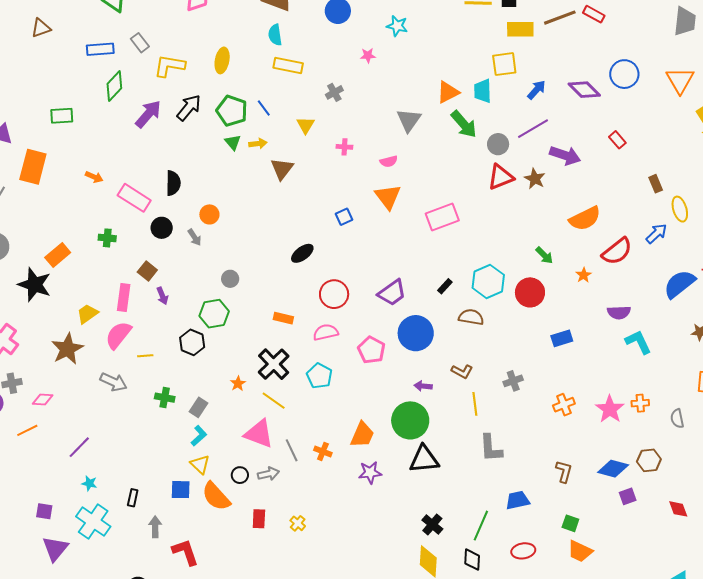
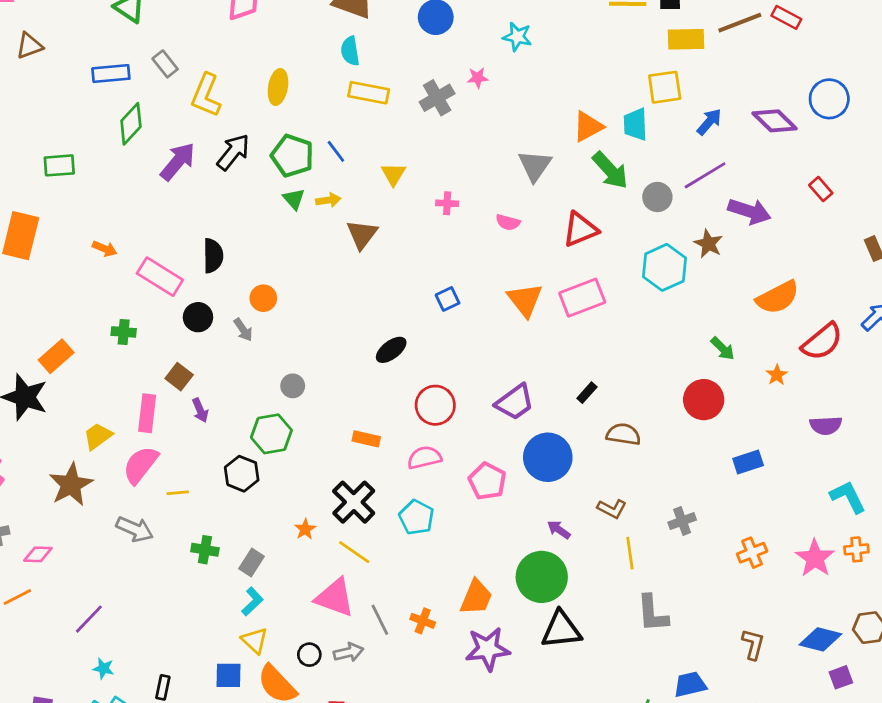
yellow L-shape: (169, 66) -> (206, 95), turned -76
gray cross: (334, 92) -> (437, 98), moved, size x1.4
pink semicircle: (389, 161) -> (508, 222), turned 30
red triangle: (501, 177) -> (580, 229), moved
orange triangle: (388, 197) -> (525, 300), moved
cyan hexagon: (488, 281) -> (665, 267), moved
cyan L-shape: (638, 342) -> (848, 497), moved
purple arrow: (423, 386) -> (559, 530), turned 30
purple star: (370, 473) -> (488, 649), size x1.4

